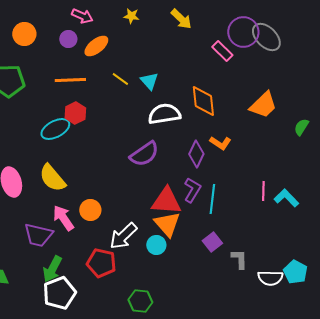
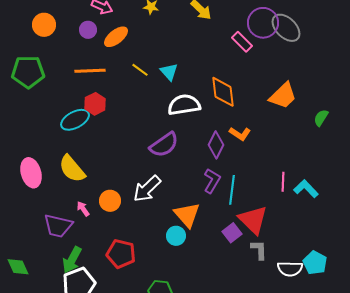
red triangle: (166, 201) -> (253, 220), moved, turned 40
pink arrow: (63, 218) -> (83, 209), size x0.6
white arrow: (123, 236) -> (147, 189), moved

